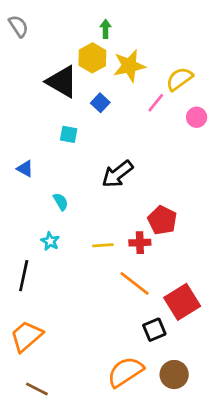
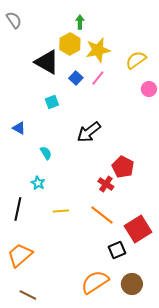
pink line: (156, 103) -> (98, 78), moved
cyan square: (69, 134) -> (52, 102), turned -32
red cross: (140, 243) -> (106, 184), turned 35
yellow line: (103, 245) -> (61, 211), moved

